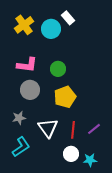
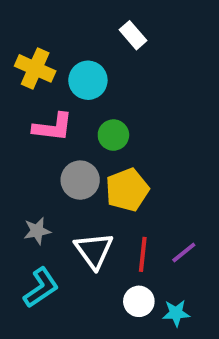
yellow cross: (24, 25) -> (35, 68), moved, turned -30
cyan circle: (51, 29) -> (88, 80), moved
gray circle: (30, 90) -> (80, 180), moved

